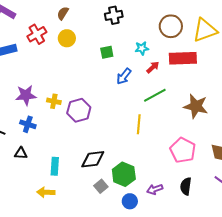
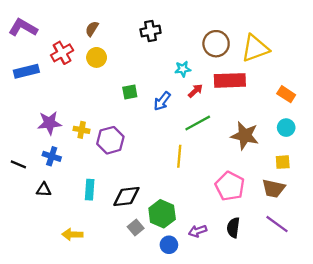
green square: (107, 52) -> (130, 92), moved
cyan rectangle: (55, 166) -> (90, 190), moved

